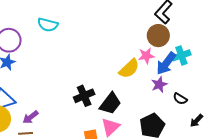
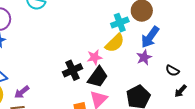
cyan cross: (181, 55) -> (120, 23), moved
pink star: (146, 56) -> (95, 57), moved
black semicircle: (180, 99) -> (172, 71), moved

